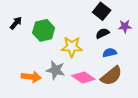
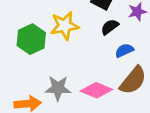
yellow star: (72, 47) -> (65, 26), moved

